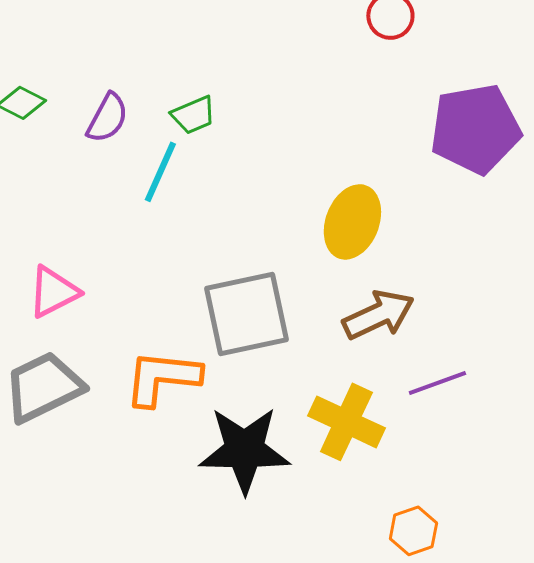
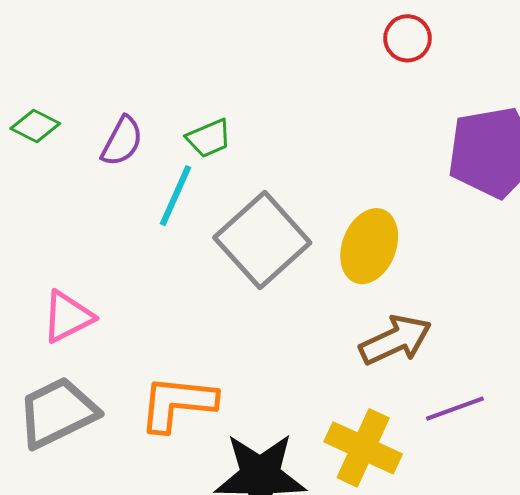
gray square: (246, 314) -> (262, 240), moved, turned -30

